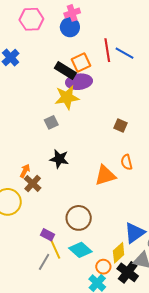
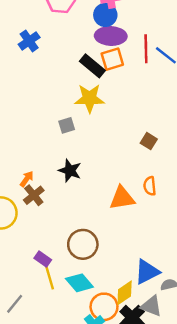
purple ellipse: (79, 82) -> (111, 36), moved
gray line: (44, 262) -> (15, 304), moved
orange circle: (103, 267) -> (104, 307), size x1.5

